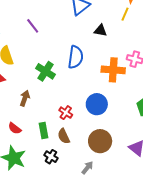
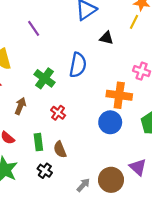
orange cross: (113, 70) -> (119, 95), moved
blue circle: (97, 104) -> (110, 122), moved
red cross: (66, 113) -> (58, 113), moved
brown circle: (100, 141) -> (111, 180), moved

